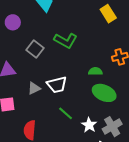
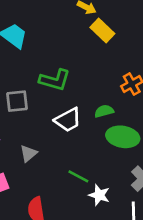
gray square: (35, 49) -> (17, 101), turned -30
white trapezoid: (57, 85) -> (68, 120), moved
white star: (89, 125) -> (99, 195), moved

